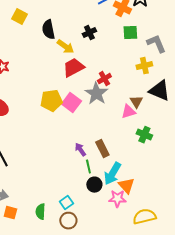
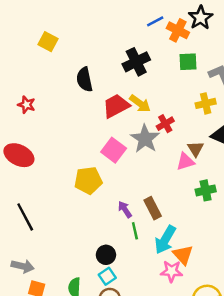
black semicircle: (48, 30) -> (85, 79), moved
black cross: (89, 33) -> (136, 62), size x1.5
yellow arrow: (65, 47) -> (140, 103), moved
red cross: (104, 79) -> (165, 124), moved
yellow pentagon: (51, 101) -> (88, 180), moved
green cross: (144, 135) -> (206, 190), turned -35
black circle: (94, 185) -> (106, 255), moved

